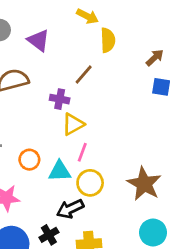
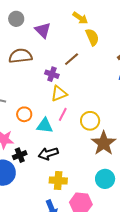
yellow semicircle: (108, 40) -> (92, 37), turned -30
yellow circle: (90, 183) -> (90, 121), moved
black cross: (49, 235) -> (20, 155), moved

